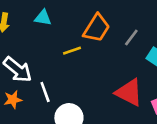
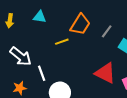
orange star: (13, 100) -> (20, 88), moved

